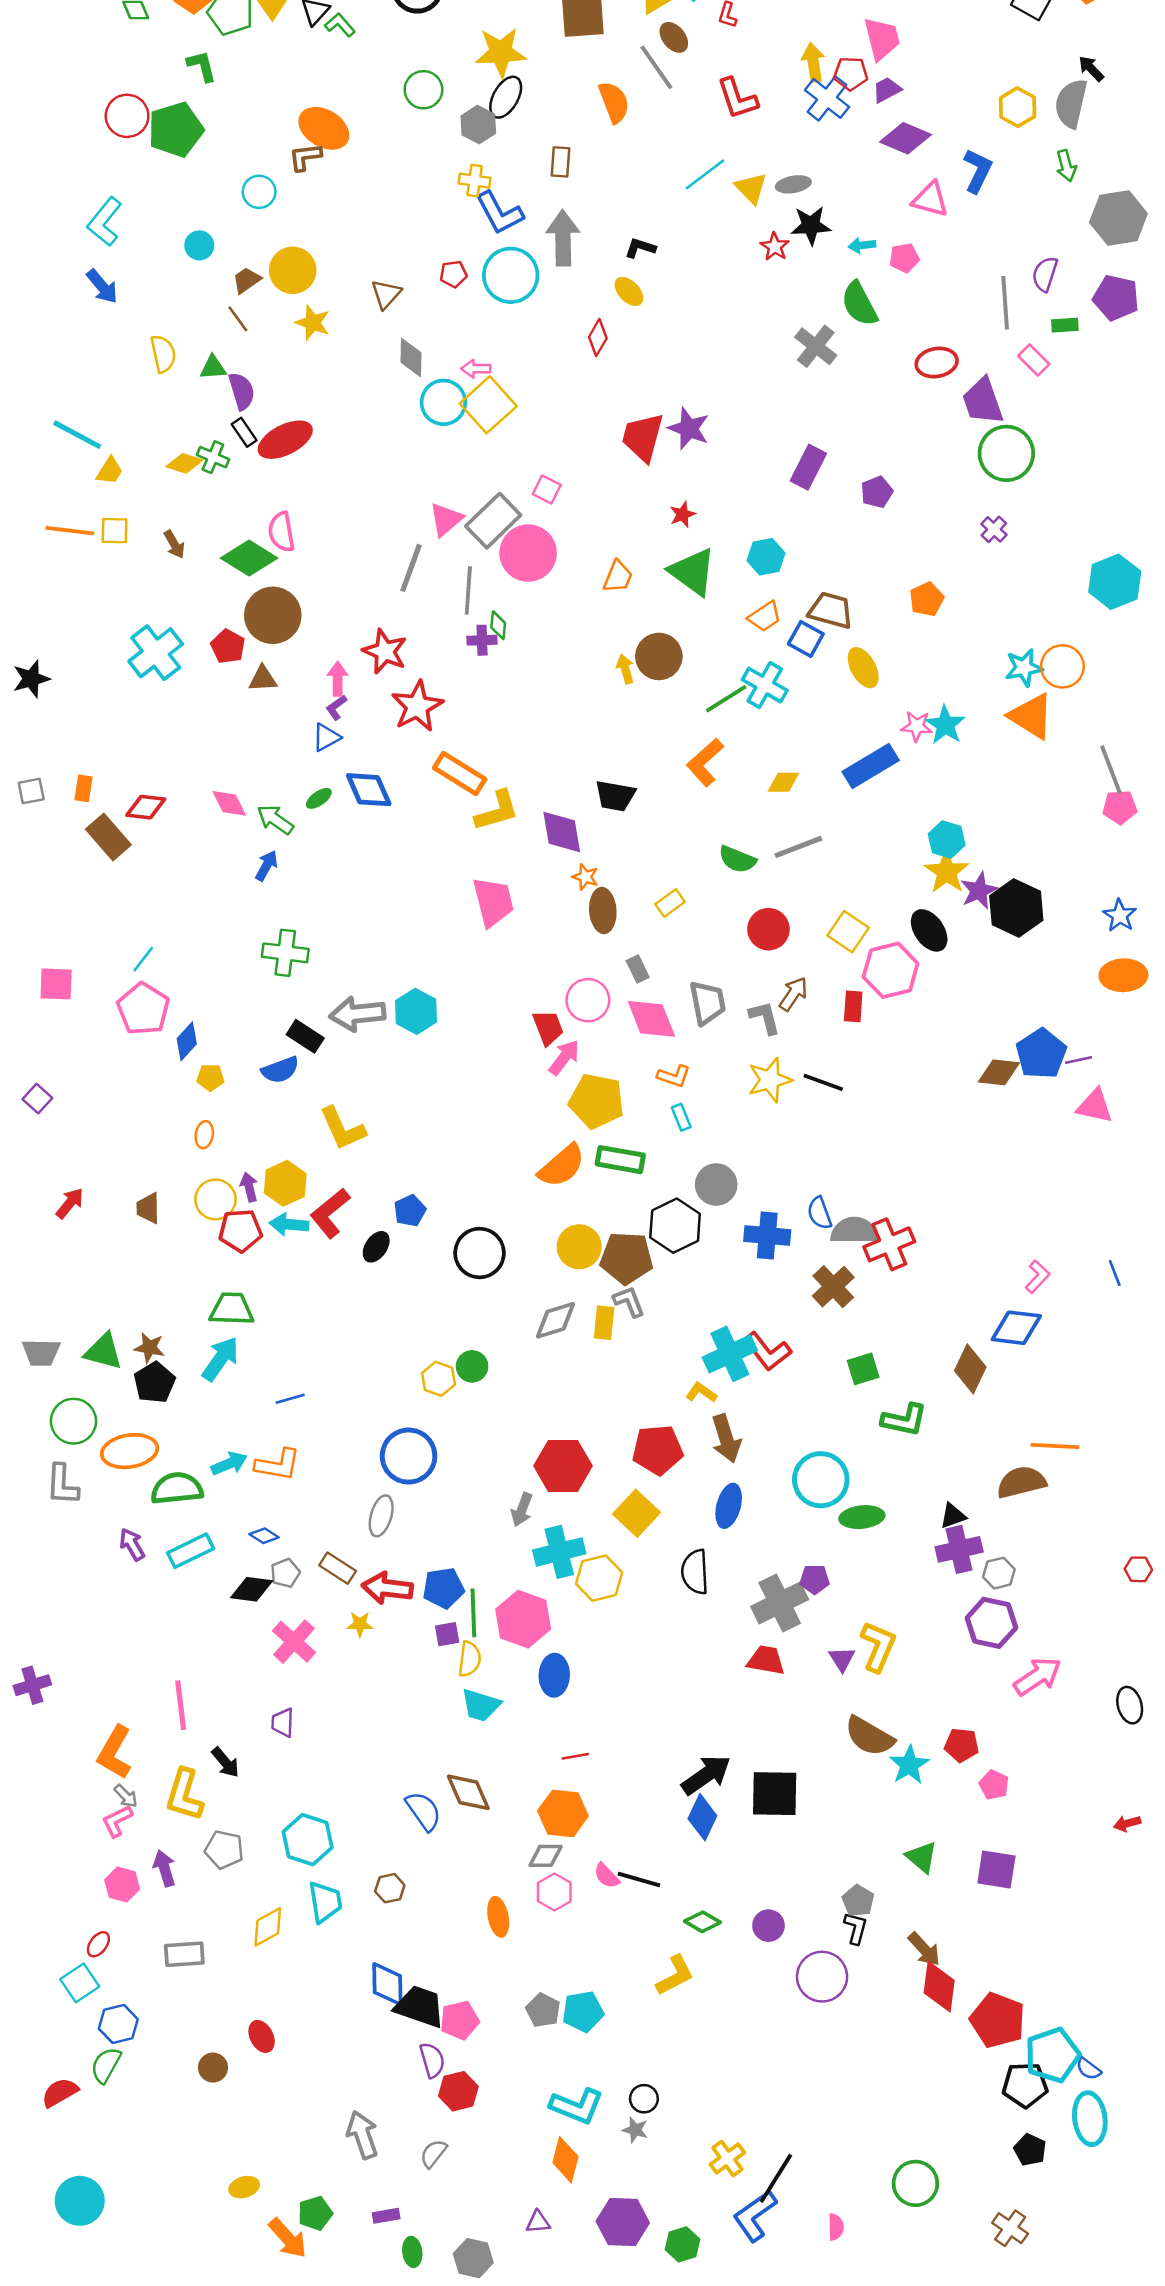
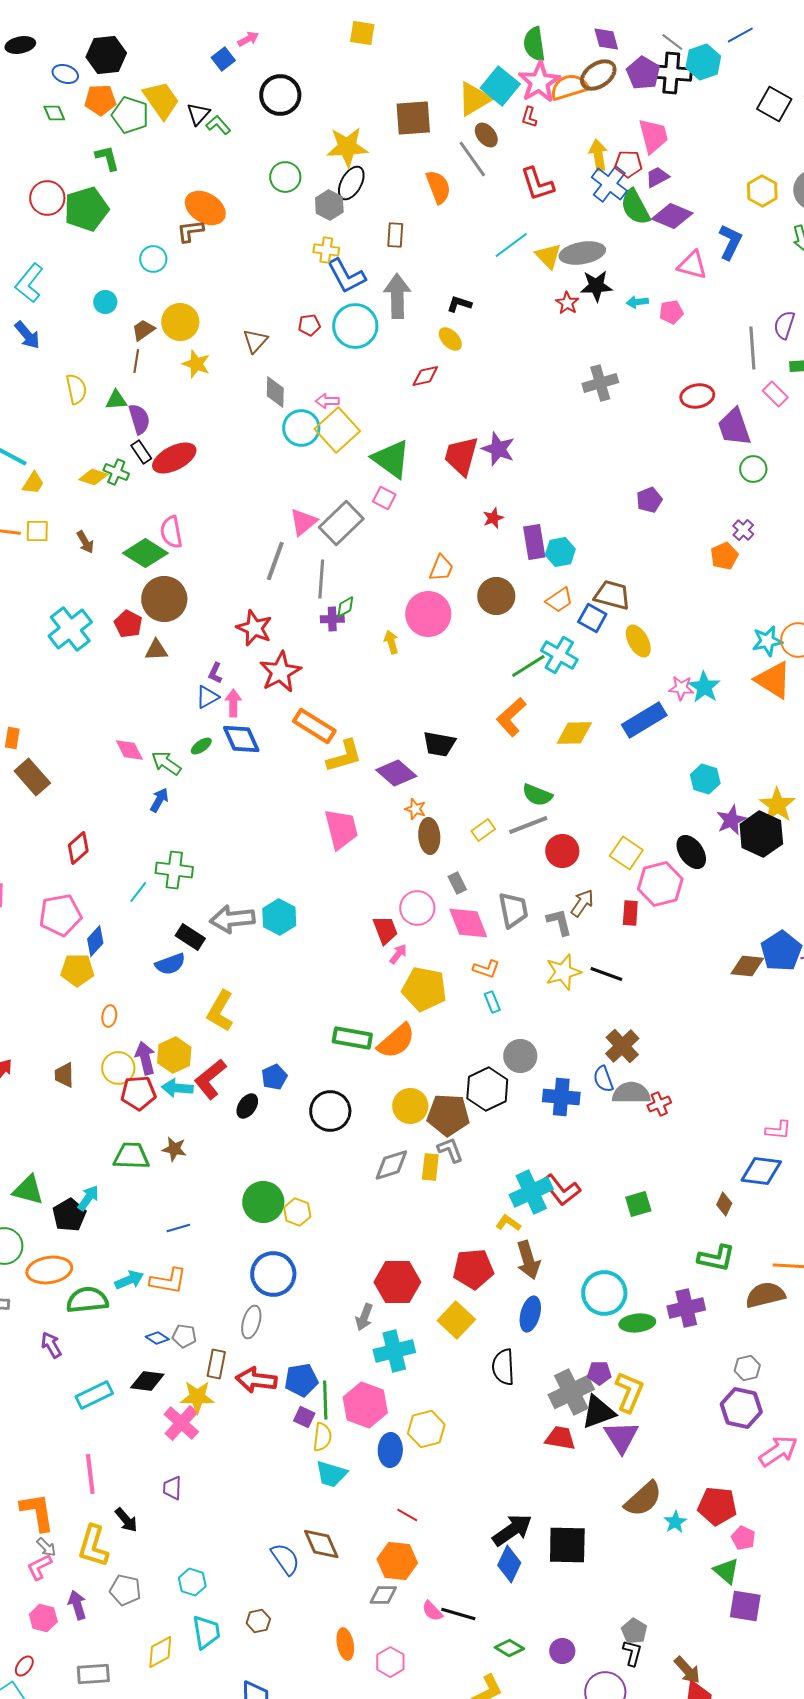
gray ellipse: (793, 184) -> (582, 253), size x1.6
green semicircle: (859, 304) -> (635, 207), moved
brown line: (238, 319) -> (136, 361), turned 45
red diamond: (598, 338) -> (425, 376), turned 48
gray cross: (816, 346) -> (600, 383), turned 36
green circle: (1006, 453) -> (753, 469), size x0.6
purple rectangle: (808, 467) -> (534, 542), moved, turned -36
pink circle: (528, 553) -> (428, 614), moved
green triangle: (693, 572) -> (391, 459), moved
orange pentagon: (927, 599) -> (724, 556), moved
green diamond: (498, 625) -> (345, 607), turned 55
brown circle: (659, 656) -> (496, 596), moved
yellow arrow: (625, 669) -> (391, 642), moved
pink arrow: (338, 679) -> (233, 703), moved
purple L-shape: (336, 707) -> (215, 673), turned -30
yellow diamond: (783, 782) -> (574, 733), size x1.4
red diamond: (146, 807) -> (78, 848), moved, turned -48
purple diamond: (562, 832) -> (396, 773), turned -39
gray line: (798, 847) -> (528, 825), moved
yellow star: (947, 872) -> (777, 805), moved
cyan line: (143, 959) -> (138, 892), moved
pink pentagon: (143, 1009) -> (60, 915), turned 30
pink arrow: (564, 1057) -> (398, 954), size x0.7
yellow pentagon: (210, 1077) -> (77, 970), moved, size x1.5
yellow L-shape: (343, 1128) -> (220, 1011), turned 54
green rectangle: (620, 1160) -> (352, 1038), moved
purple arrow: (249, 1187) -> (145, 1058), size x1.4
red cross: (889, 1244) -> (659, 1104), size x0.6
pink L-shape: (1038, 1277) -> (778, 1130), turned 52
brown cross: (833, 1287) -> (622, 1046), moved
brown star: (149, 1348) -> (174, 1149), moved
cyan arrow: (220, 1359) -> (88, 1198), moved, size x0.7
green circle: (472, 1366) -> (263, 1202), moved, size x1.6
brown diamond: (970, 1369) -> (724, 1204), size x0.6
green L-shape: (904, 1420) -> (716, 1258), moved
black triangle: (953, 1516) -> (598, 1412), moved, size x1.6
purple cross: (959, 1549) -> (686, 1308), moved
cyan rectangle: (191, 1551) -> (94, 1395), moved
brown rectangle: (338, 1568) -> (216, 1364), turned 68
gray pentagon: (285, 1573) -> (184, 1336), moved, turned 30
yellow hexagon: (599, 1578) -> (426, 1429), moved
yellow star: (360, 1624) -> (197, 1397), moved, size x1.6
purple square: (447, 1634) -> (304, 1417), turned 35
yellow L-shape: (878, 1647) -> (629, 1392), moved
purple triangle: (842, 1659) -> (621, 1437), size x1.6
brown semicircle: (869, 1736) -> (643, 1499), turned -72
red pentagon: (962, 1745) -> (717, 1506), size x1.4
orange L-shape: (115, 1752) -> (37, 1512), turned 141
red line: (575, 1756) -> (407, 1515), turned 40
cyan star: (909, 1765) -> (675, 1522), size x0.7
cyan hexagon: (308, 1840) -> (192, 1582), size x0.7
green triangle: (922, 1857) -> (726, 1571), moved
pink hexagon: (554, 1892) -> (390, 1662), moved

